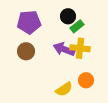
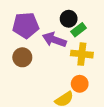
purple arrow: (64, 49) -> (54, 40), moved
orange circle: (86, 80) -> (80, 84), moved

